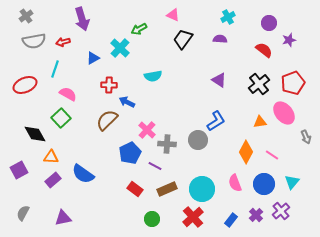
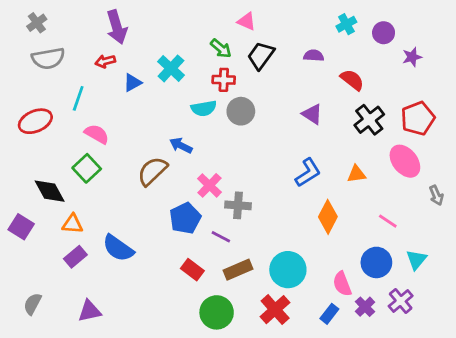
cyan cross: (228, 17) -> (346, 24), moved
green arrow: (139, 29) -> (221, 48), moved, turned -112
red arrow: (63, 42) -> (105, 61), moved
red semicircle: (264, 50) -> (352, 80), moved
cyan semicircle: (153, 76) -> (204, 108), moved
red cross: (109, 85) -> (224, 80), moved
orange triangle: (260, 122) -> (356, 174), moved
gray circle: (198, 140) -> (241, 111), moved
orange diamond: (246, 152) -> (328, 217), moved
purple square: (19, 170) -> (21, 227), moved, turned -30
pink semicircle: (235, 183) -> (342, 284), moved
green circle: (152, 219) -> (217, 312), size x1.5

